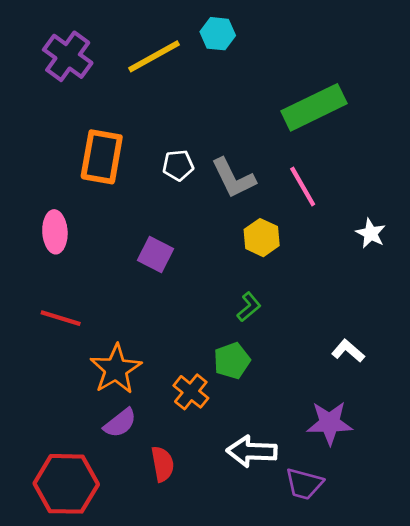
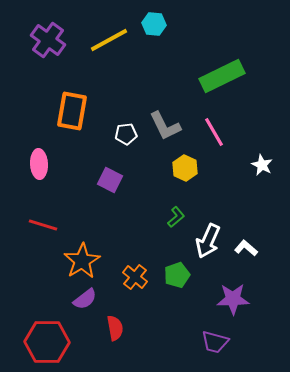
white pentagon: (178, 165) -> (126, 134), moved
green pentagon: (232, 361) -> (177, 275), moved
white arrow: (252, 451) -> (208, 241), moved, turned -68

